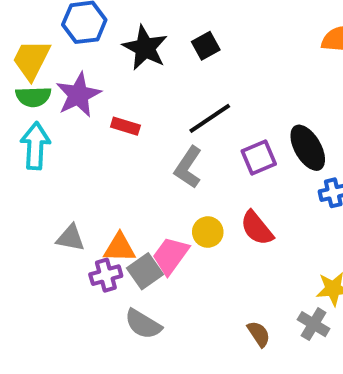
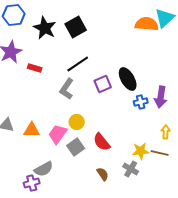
black square: (206, 46) -> (76, 27), size x1.5
red semicircle: (257, 228) -> (102, 142), moved
gray square: (145, 271) -> (76, 147), moved
purple cross: (106, 275) -> (32, 183), moved
gray semicircle: (143, 324) -> (44, 169), turned -60

